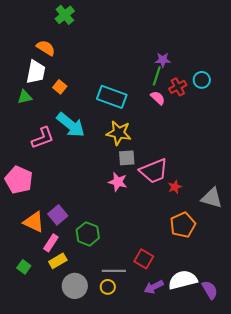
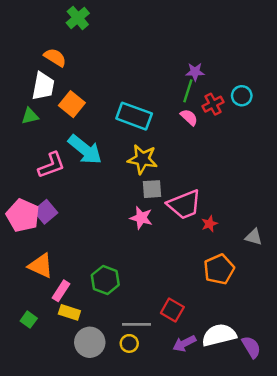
orange square: (60, 87) -> (72, 104), size x1.5
gray triangle: (212, 198) -> (254, 237), size x0.7
purple square: (58, 215) -> (45, 212), moved
yellow rectangle: (58, 261) -> (69, 312), turned 48

